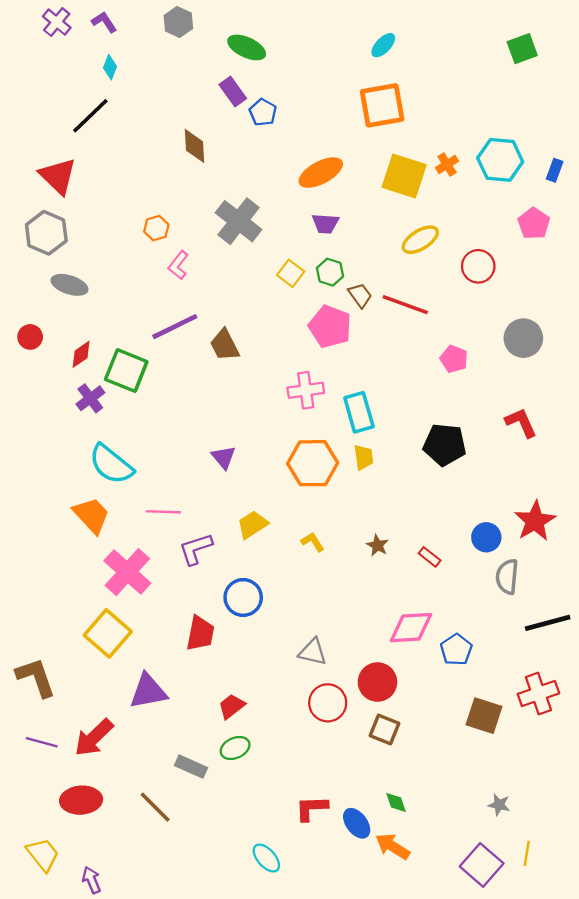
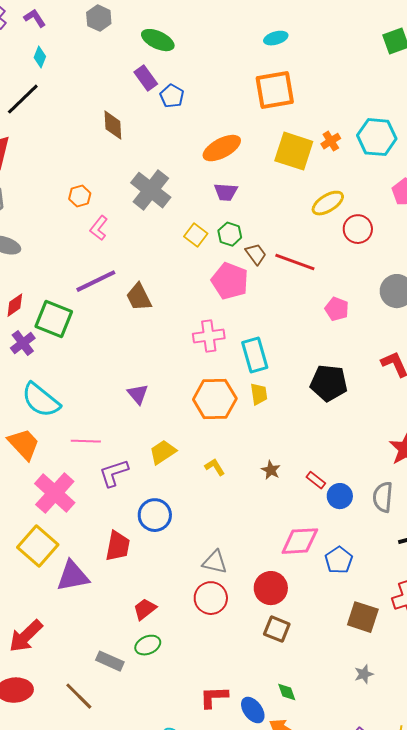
cyan ellipse: (383, 45) -> (276, 38), turned 30
yellow ellipse: (420, 240) -> (328, 203), moved
blue circle: (486, 537) -> (340, 496), moved
purple triangle: (148, 691) -> (73, 576), moved
red circle: (328, 703) -> (211, 598), moved
gray star: (499, 805) -> (364, 674), moved, turned -30

